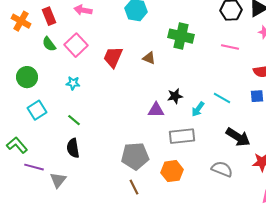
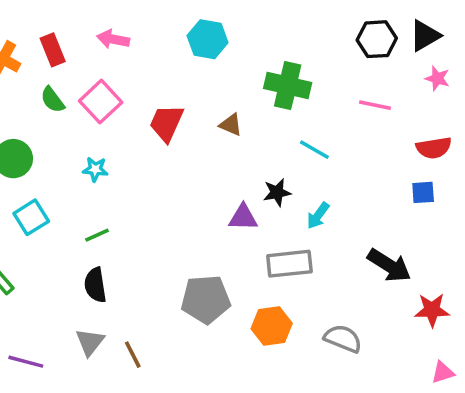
cyan line: (222, 98) -> (314, 150), moved
green line: (74, 120) -> (97, 235), turned -64
purple line: (34, 167) -> (26, 362), moved
gray semicircle: (222, 169) -> (343, 338), moved
gray triangle: (58, 180) -> (90, 342), moved
brown line: (134, 187) -> (133, 355), moved

